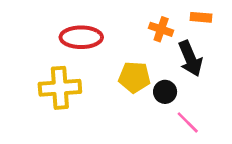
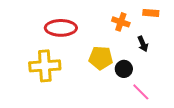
black arrow: (190, 59) -> (143, 44), size x0.6

